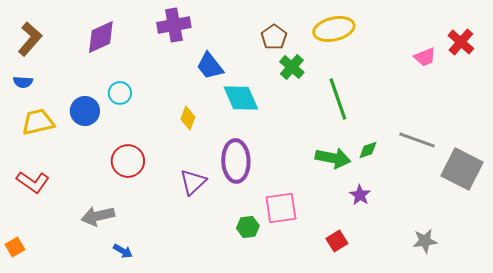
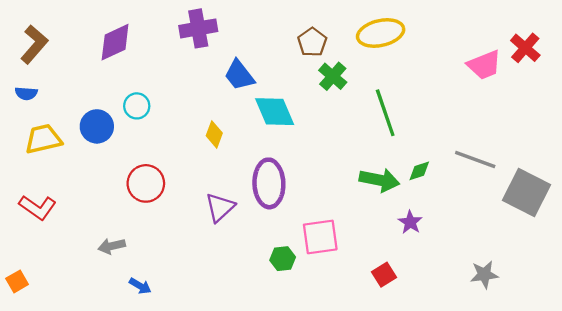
pink trapezoid: (425, 57) -> (484, 65), size x1.4
gray arrow: (98, 216) -> (112, 246), size x0.7

